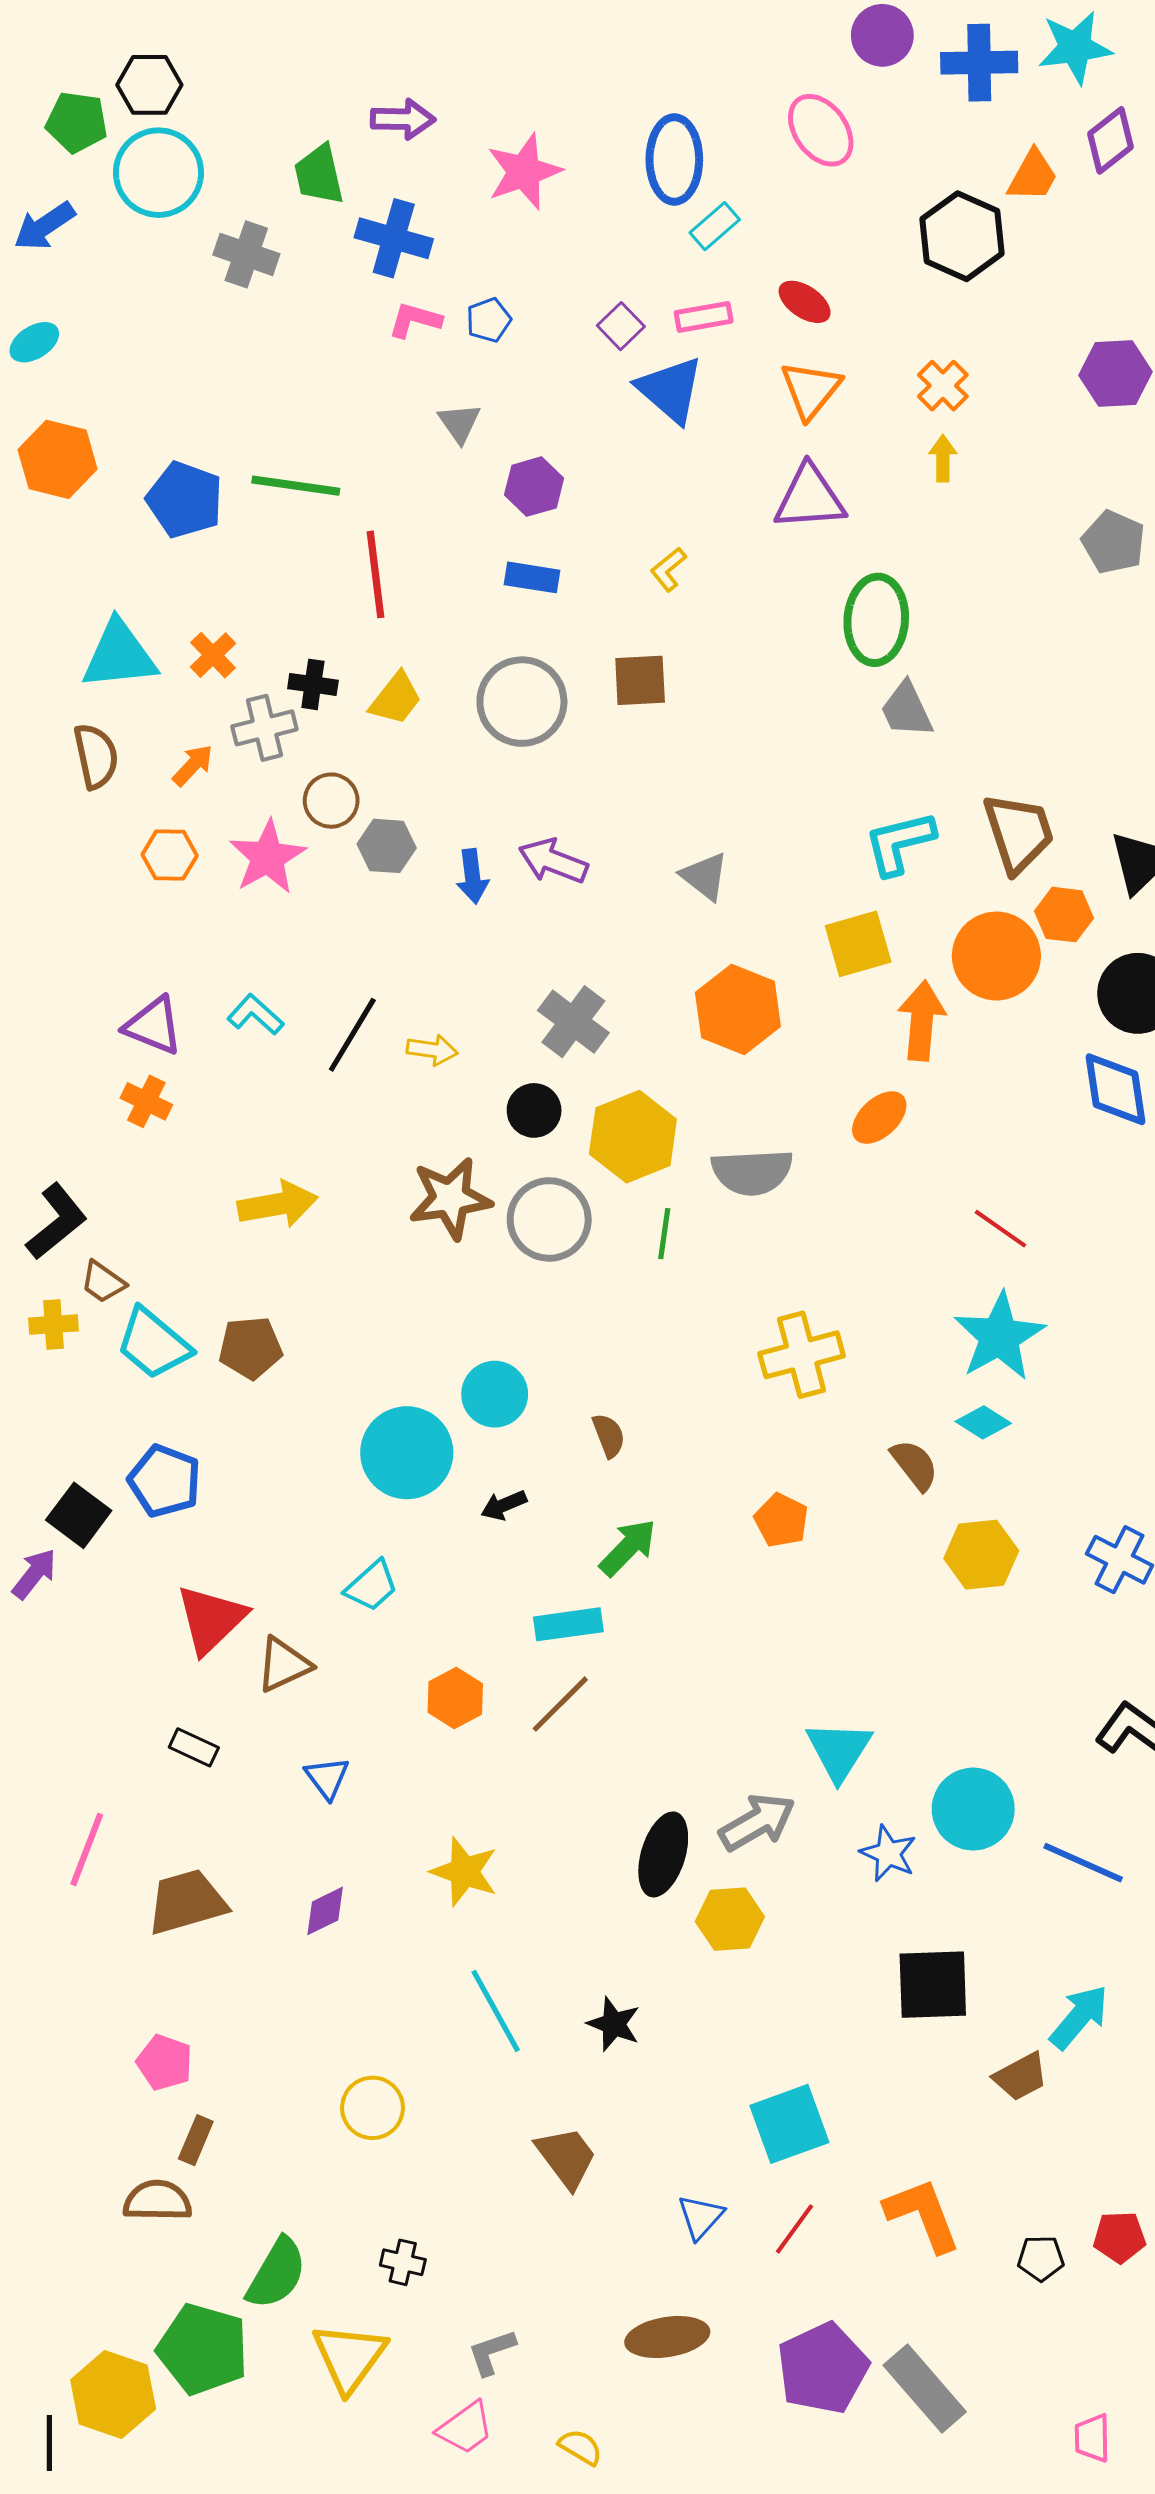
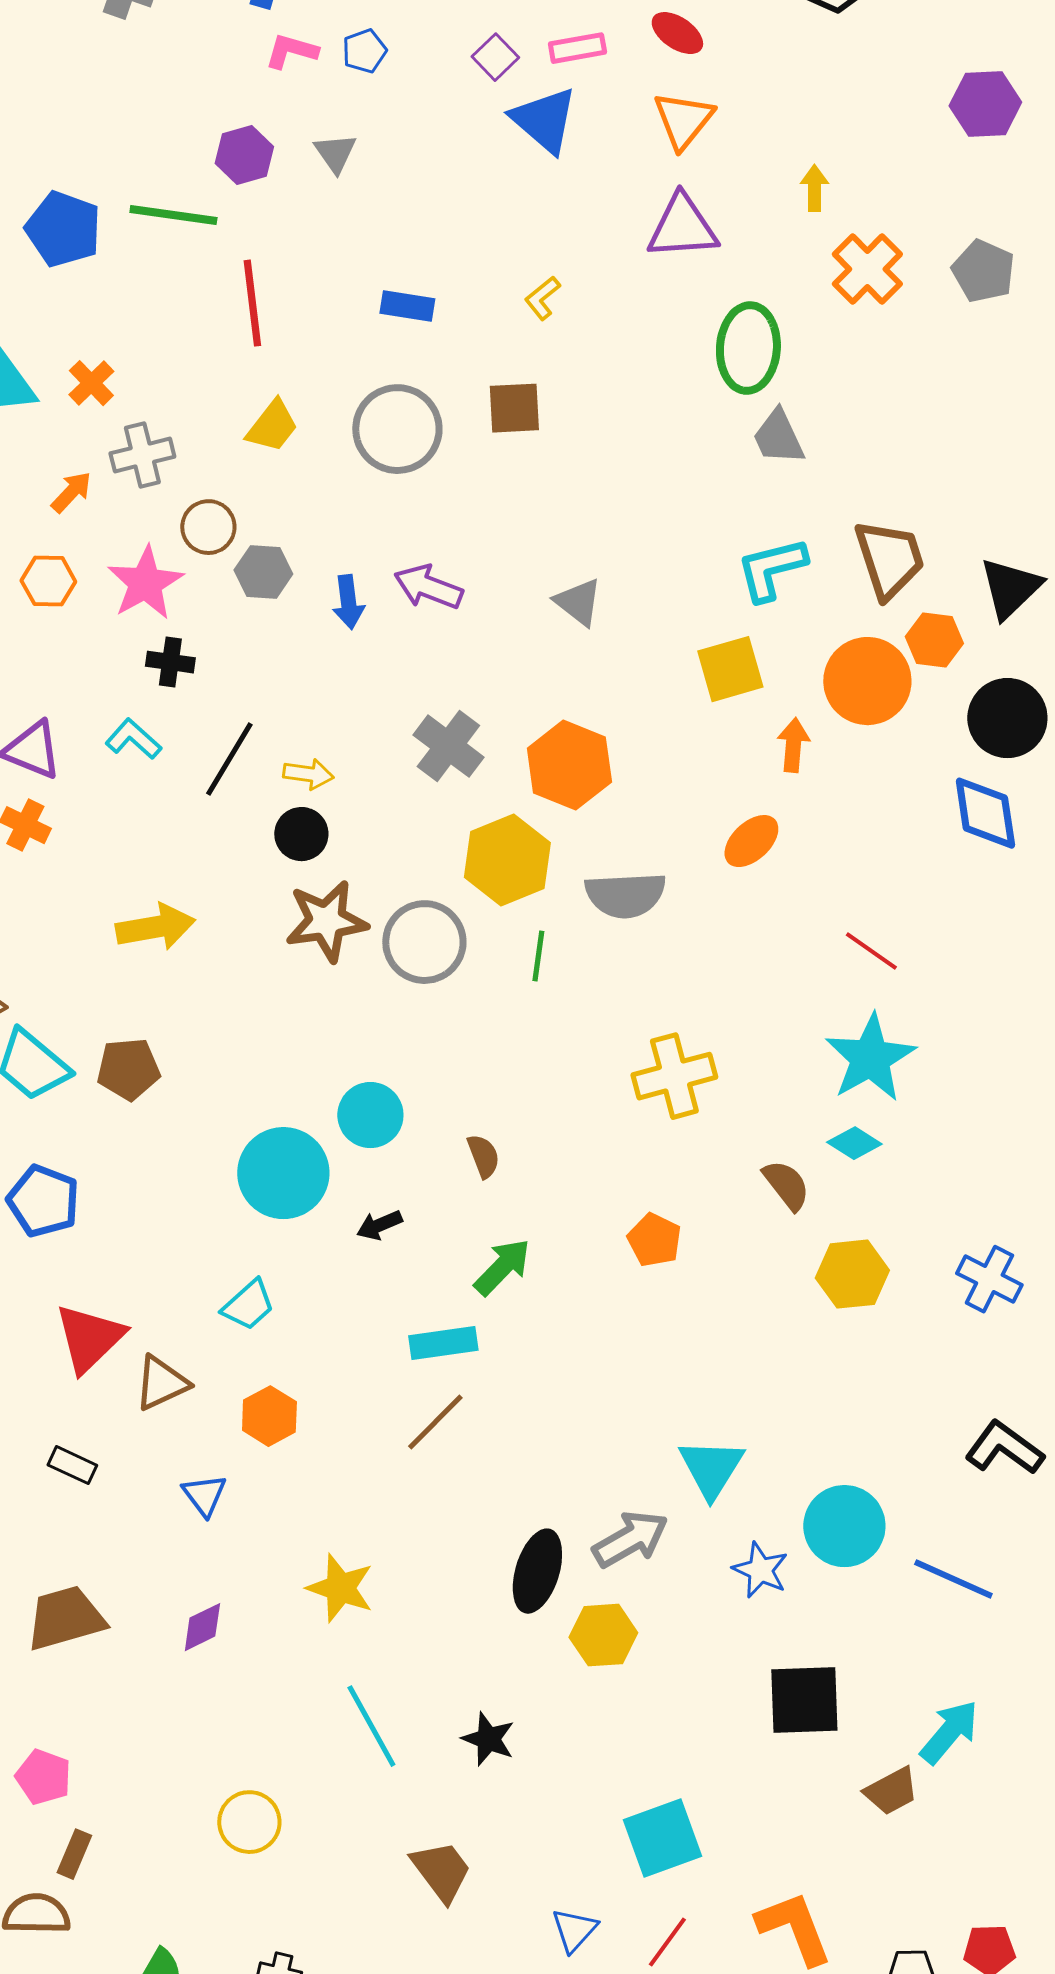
orange cross: (943, 386) -> (867, 269), moved, size x1.4
purple hexagon: (534, 487) -> (244, 155), moved
black cross: (313, 684) -> (170, 662), moved
orange hexagon: (738, 1010) -> (569, 765), moved
orange arrow: (922, 1021) -> (793, 745), size x0.7
black circle: (534, 1110) -> (301, 834), moved
orange hexagon: (455, 1698) -> (269, 1416), moved

